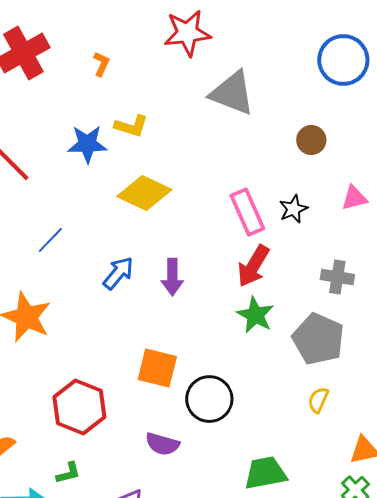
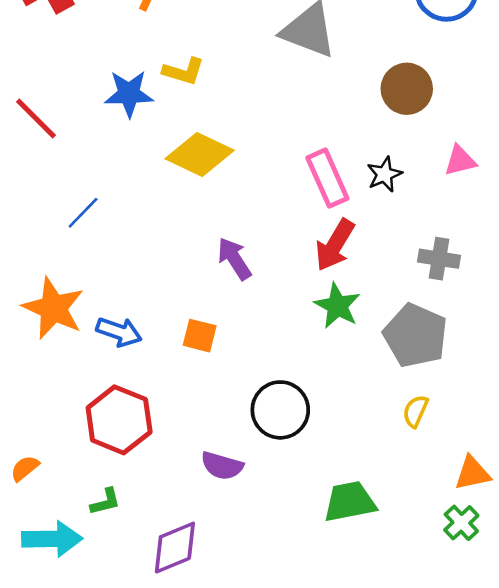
brown circle: (311, 140) -> (407, 89), size x1.4
blue arrow: (118, 273) -> (119, 332), moved, turned 69
purple arrow: (172, 277) -> (234, 259), turned 147
orange square: (157, 368) -> (200, 336), moved, size x0.7

